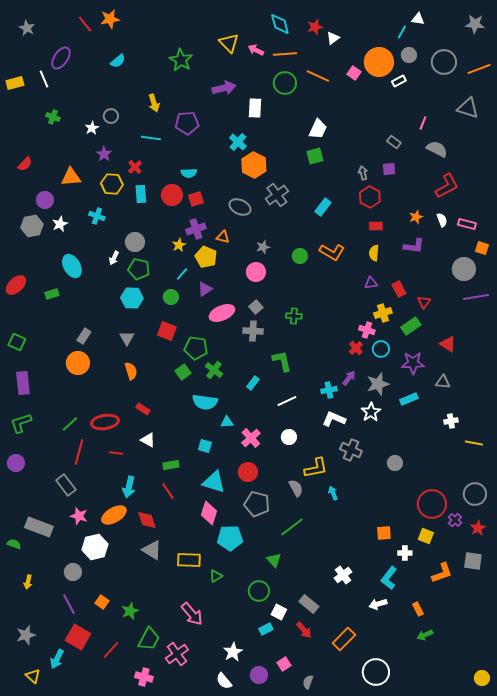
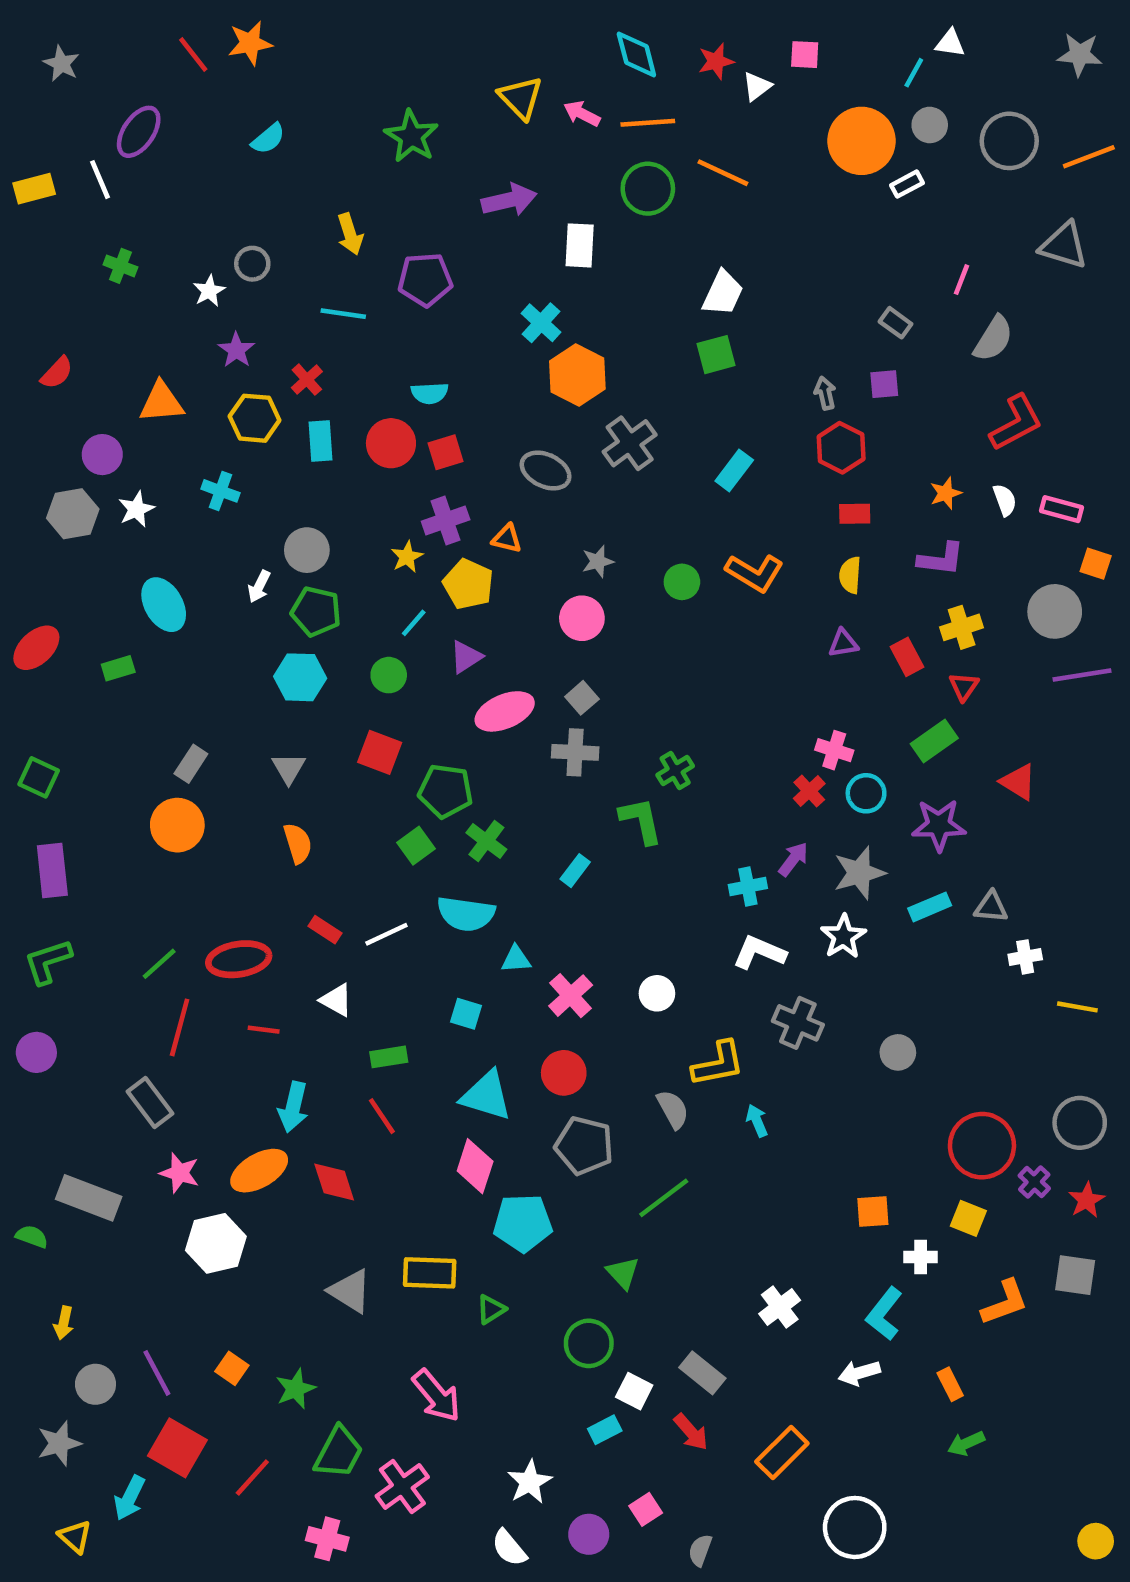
pink square: (354, 73) -> (805, 55), moved, turned -32
gray semicircle: (437, 149) -> (993, 339), turned 95
yellow cross: (383, 313) -> (962, 627), moved
green cross: (294, 316) -> (675, 771), moved, turned -35
gray triangle: (443, 382) -> (991, 907), moved
white line: (287, 401) -> (386, 934), moved
gray triangle: (152, 550) -> (350, 1291), moved
gray circle: (73, 572) -> (95, 1384), moved

